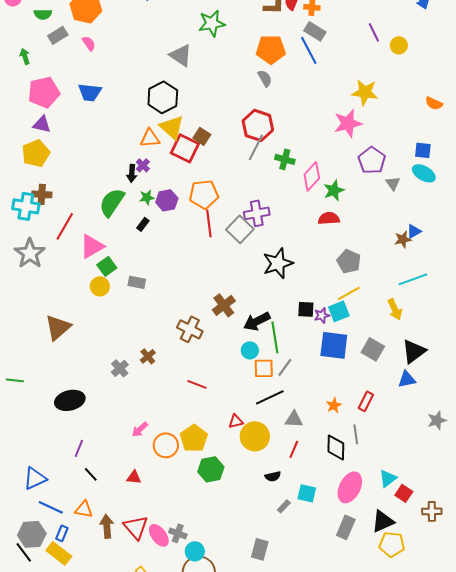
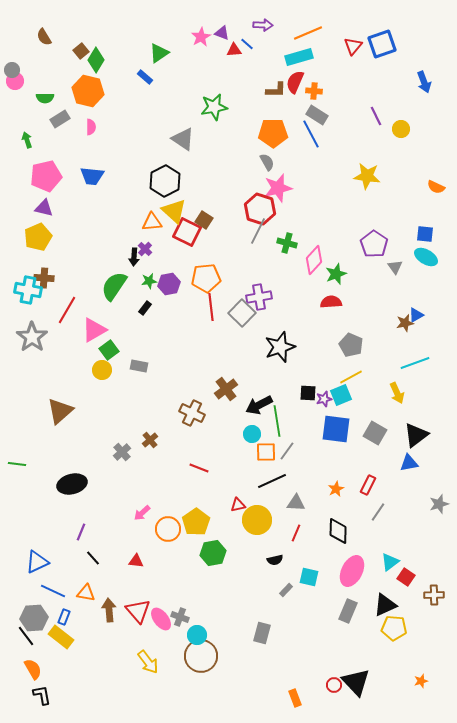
pink semicircle: (89, 43) -> (91, 127), turned 35
pink star: (348, 123) -> (278, 188), moved
gray line: (356, 434) -> (378, 512), moved, turned 42

